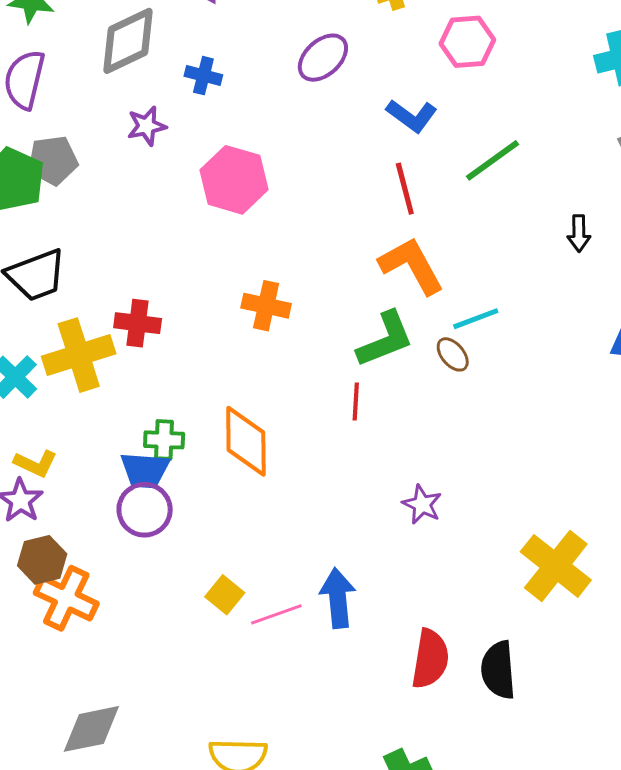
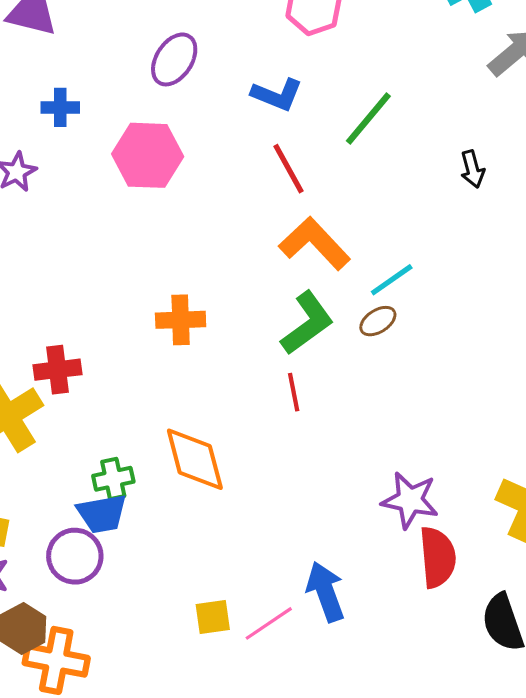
pink hexagon: (234, 180) -> (148, 155), moved
brown ellipse: (453, 354) -> (378, 321), turned -69
purple star: (422, 504) -> (410, 500), moved, size x1.4
purple circle: (145, 510) -> (75, 556), moved
yellow square: (225, 595) -> (213, 617), turned -33
red semicircle: (430, 659) -> (438, 557), moved

